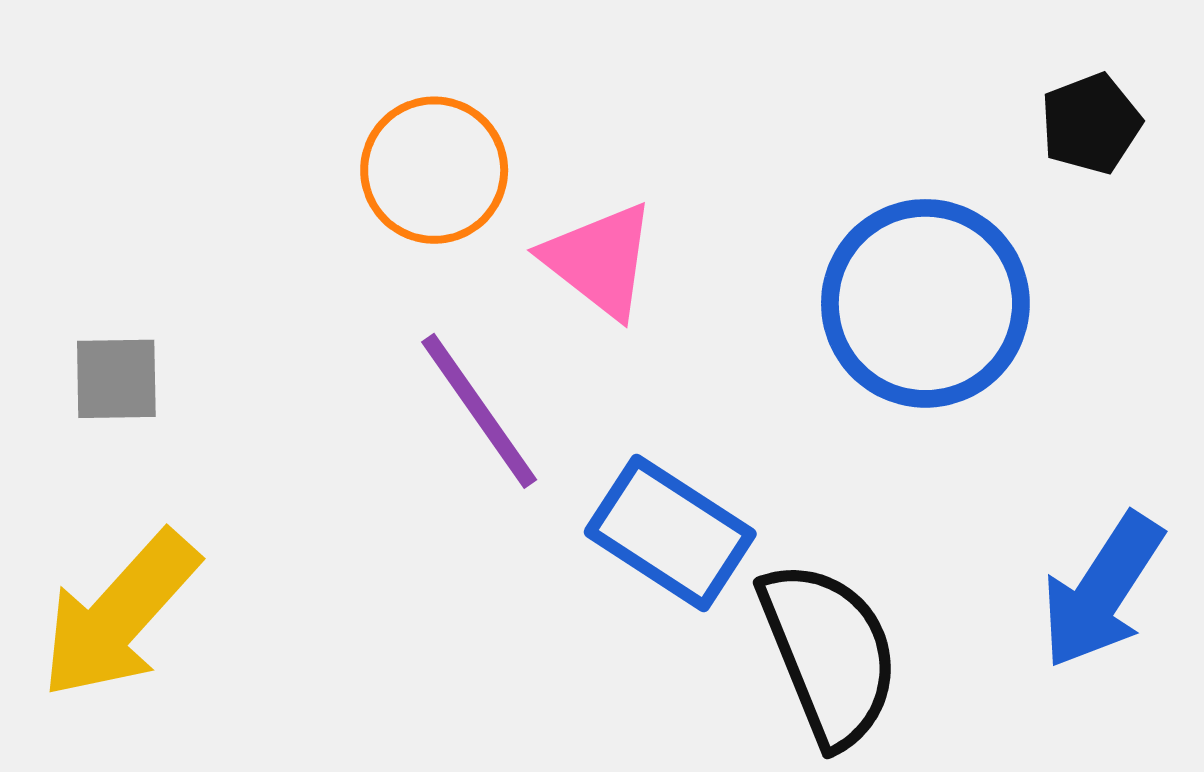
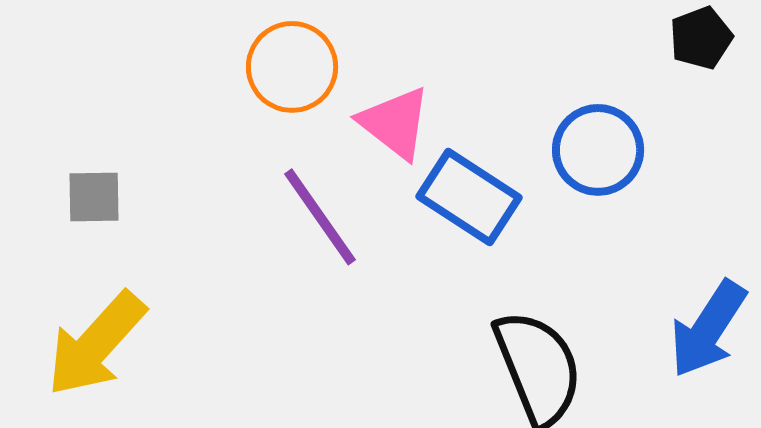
blue circle: (925, 303) -> (598, 150), size x0.7
blue rectangle: (670, 533) -> (469, 197), moved

